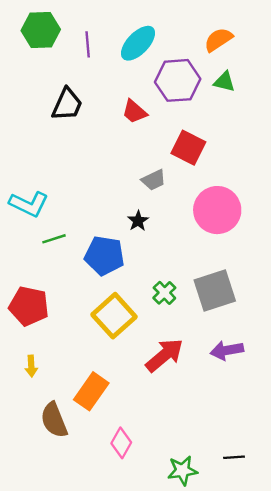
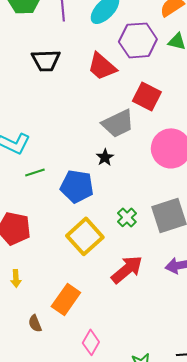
black trapezoid: (67, 104) -> (46, 60), turned 64
red trapezoid: (134, 112) -> (102, 66), size x1.4
gray trapezoid: (154, 180) -> (118, 123), size x1.6
brown semicircle: (54, 420) -> (35, 323), size x0.6

